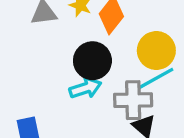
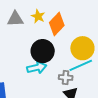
gray cross: (133, 100) -> (66, 78), size x0.6

